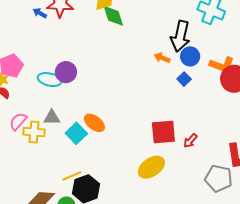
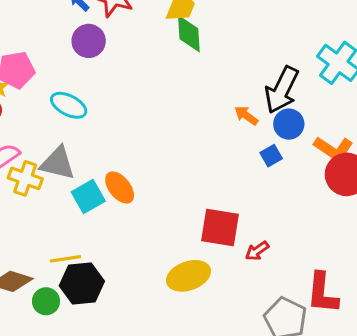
purple circle: (66, 72) -> (89, 41), moved
gray triangle: (52, 117) -> (58, 163), size x1.4

